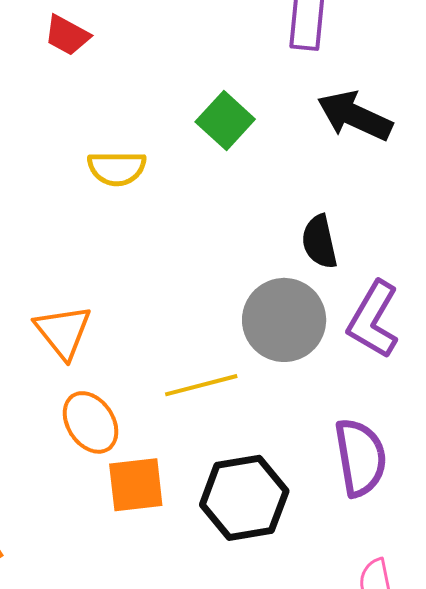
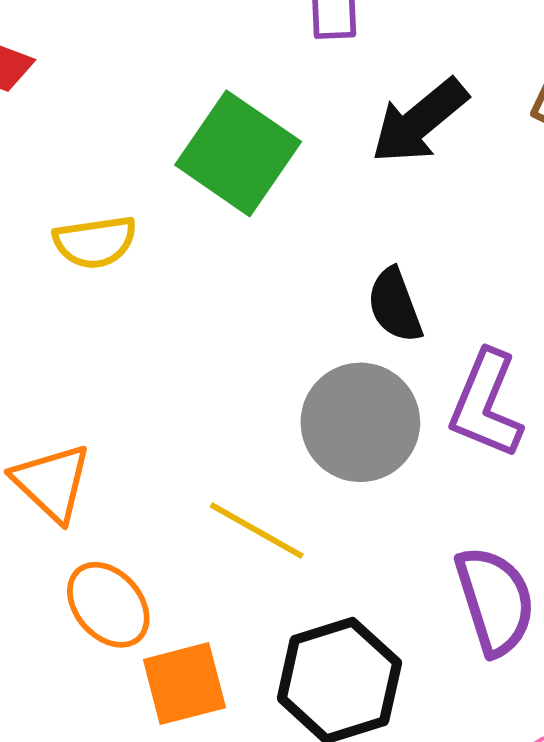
black arrow: (355, 116) -> (419, 121), turned -56
green square: (225, 121) -> (238, 153), size x1.5
yellow line: (201, 385) -> (257, 530), turned 52

